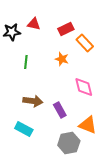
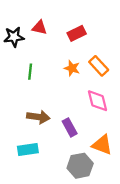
orange rectangle: (85, 43) -> (99, 66), moved
cyan rectangle: (24, 129) -> (28, 149), turned -36

